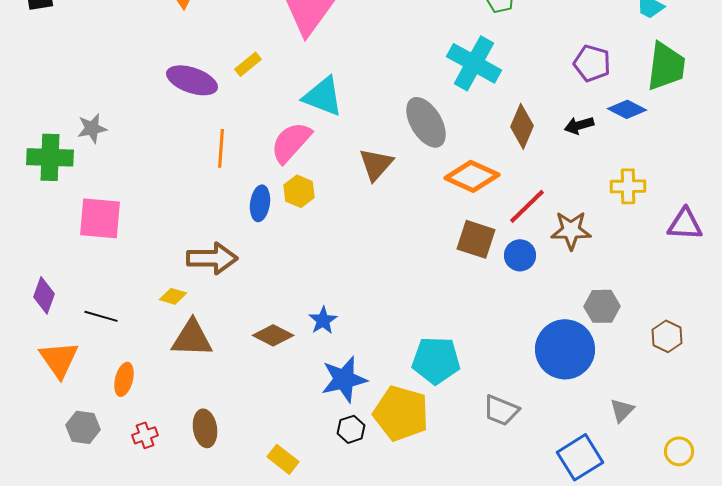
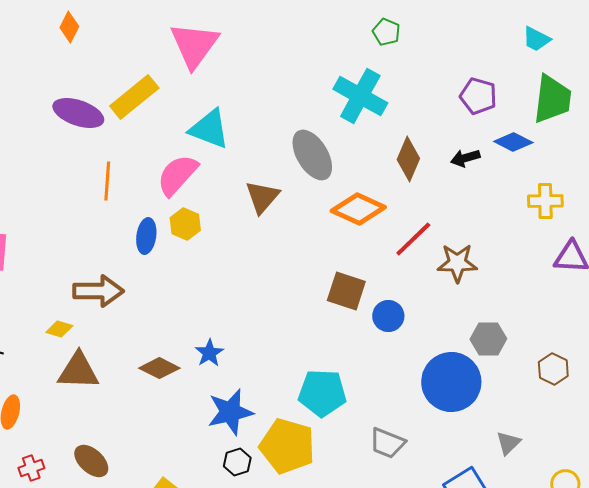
yellow rectangle: (248, 64) -> (134, 97), size x1.8
yellow cross: (628, 186) -> (545, 201), moved
brown square: (476, 239) -> (346, 291), moved
blue circle: (520, 255) -> (388, 316), moved
brown ellipse: (205, 428) -> (91, 461), turned -39

